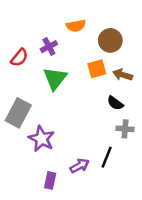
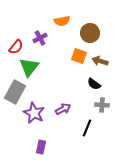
orange square: (97, 69) -> (79, 56), turned 35
green triangle: (55, 79) -> (29, 67), moved
purple arrow: (80, 166) -> (63, 109), moved

